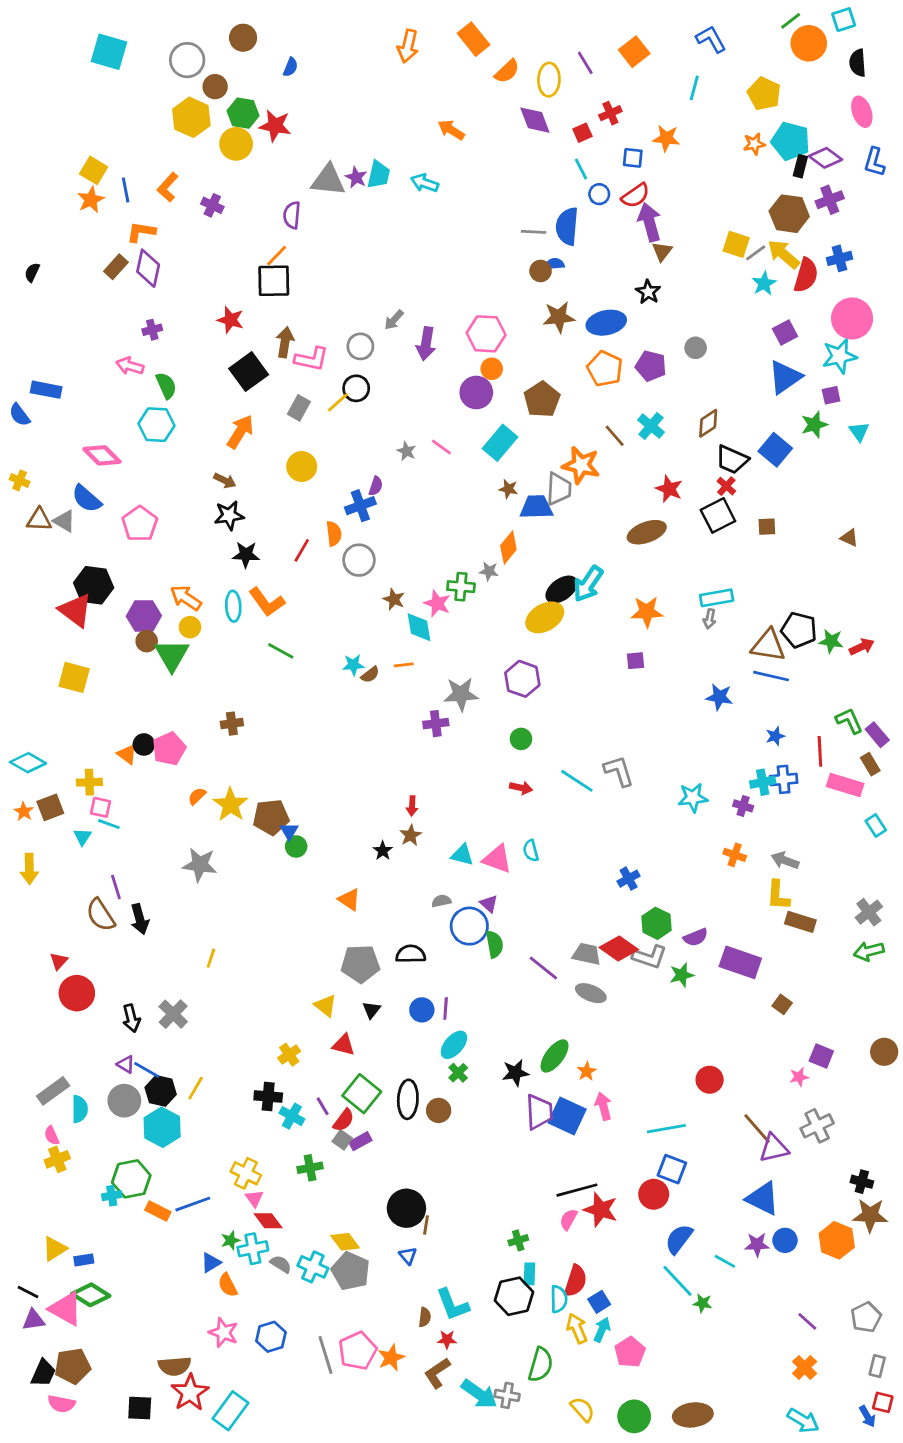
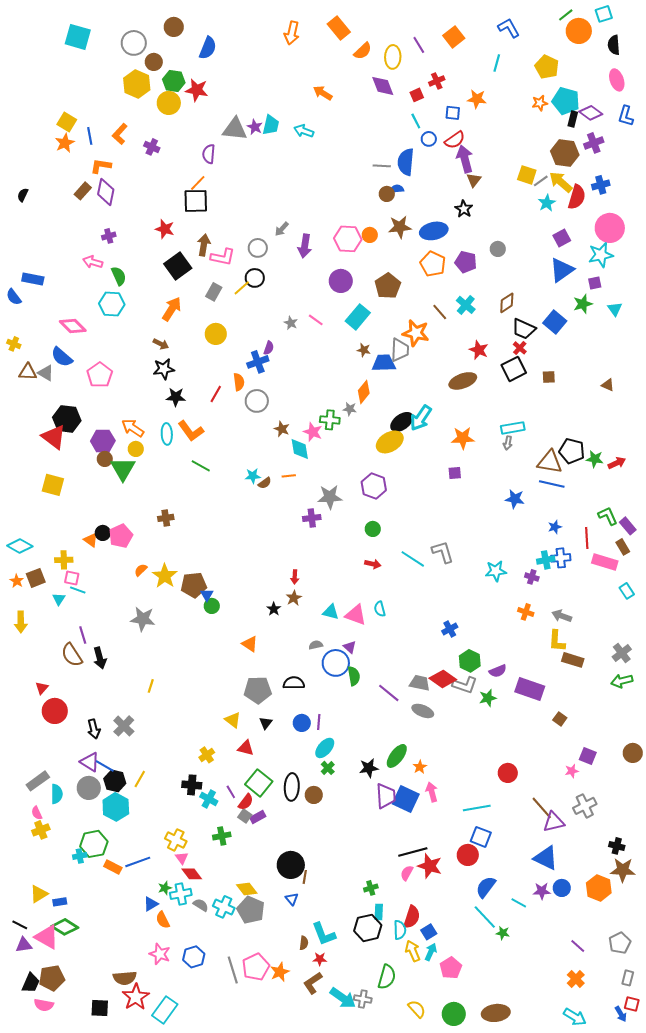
blue semicircle: (291, 67) -> (208, 48), size x1.6
orange circle: (492, 369) -> (370, 235), moved
purple triangle: (126, 1064) -> (90, 762), size x1.5

